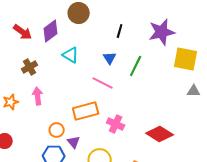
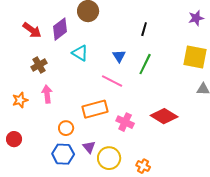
black line: (120, 31) -> (144, 29), moved
purple star: (162, 32) -> (196, 18), moved, size x0.6
red diamond: (160, 134) -> (164, 116), moved
purple triangle: (74, 142) -> (89, 147), moved

